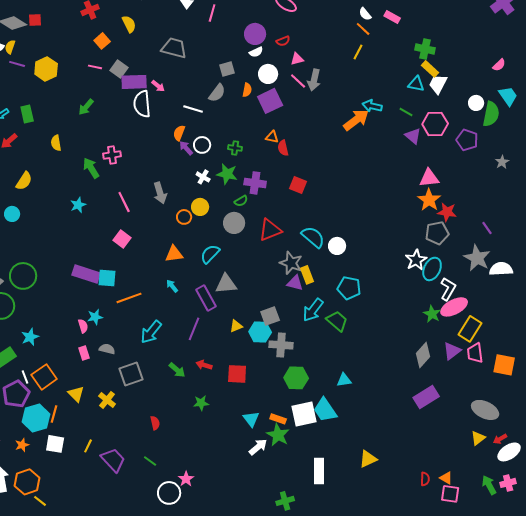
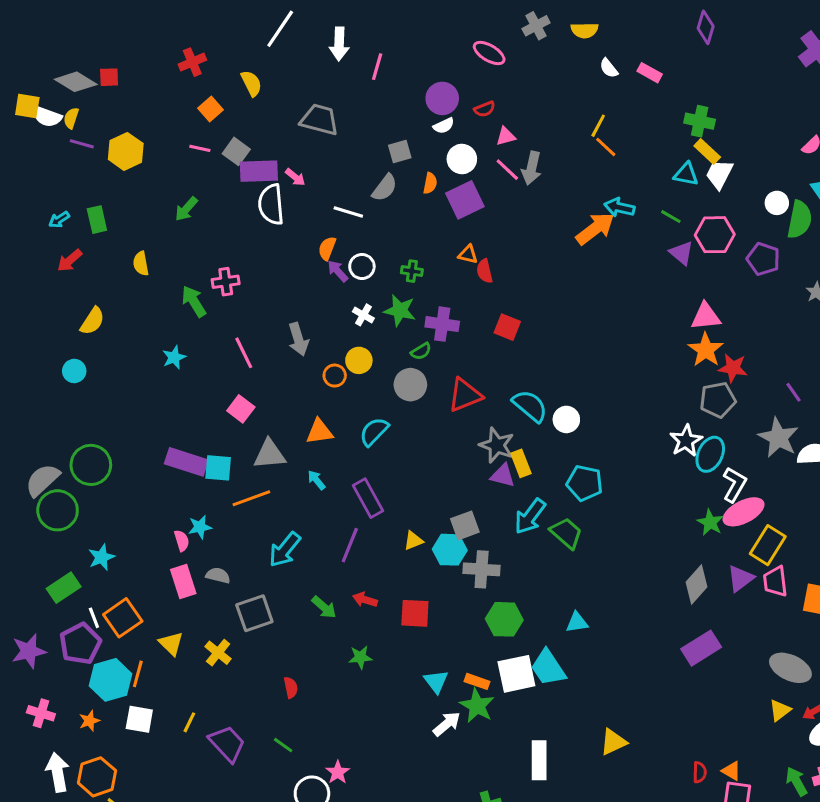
orange line: (363, 29) -> (606, 147), moved
gray triangle: (226, 284) -> (270, 454), moved
pink rectangle: (84, 353) -> (183, 581), size x1.5

